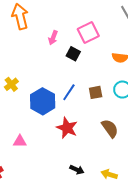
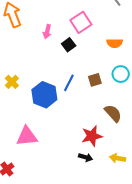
black square: (73, 54) -> (69, 45), turned 32
red star: (67, 128) -> (92, 136), moved, turned -30
pink triangle: (20, 141) -> (27, 136), size x1.6

